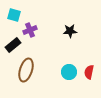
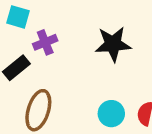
black star: (70, 31) -> (113, 44), size x1.5

